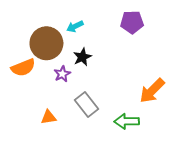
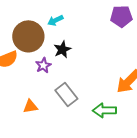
purple pentagon: (132, 22) -> (121, 16), moved

